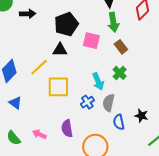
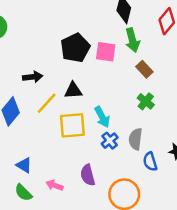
black arrow: (28, 14) -> (33, 77), moved
pink square: (91, 41) -> (106, 52), moved
black triangle: (60, 50) -> (73, 90), moved
cyan arrow: (98, 81) -> (102, 117), moved
blue triangle: (15, 103) -> (24, 165), moved

